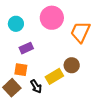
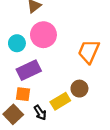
pink circle: (52, 18) -> (43, 35), moved
purple rectangle: (26, 48) -> (29, 70), size x1.5

